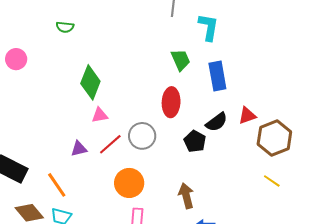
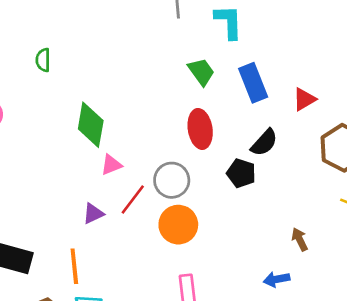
green semicircle: (65, 27) -> (43, 60), turned 96
red triangle: (247, 116) -> (304, 99), moved
orange circle: (129, 183) -> (178, 225), moved
orange line: (57, 185) -> (74, 266), turned 40
brown arrow: (186, 196) -> (300, 239), moved, size x0.7

